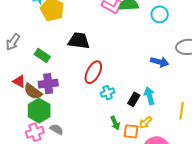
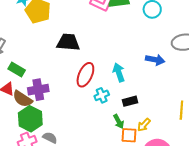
green rectangle: (42, 55) -> (17, 70), moved
cyan arrow: (149, 96) -> (119, 72), moved
black rectangle: (134, 99) -> (130, 101), turned 48
green arrow: (115, 123) -> (119, 121), moved

